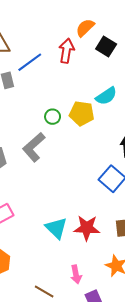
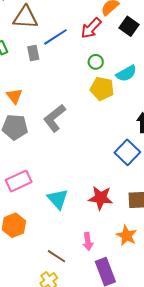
red arrow: (66, 51) -> (91, 28), turned -150
green circle: (53, 117) -> (96, 62), moved
cyan triangle: (56, 228) -> (58, 199), moved

